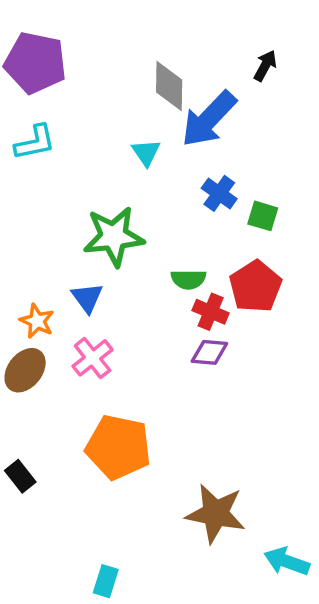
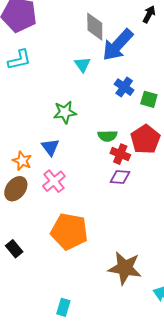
green star: (114, 237) -> (65, 112), size x0.7

